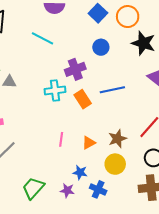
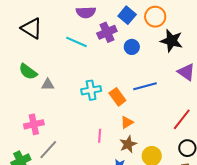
purple cross: (75, 69) -> (107, 32), moved
brown star: (117, 139) -> (128, 144), moved
orange triangle: (89, 143) -> (127, 122), moved

